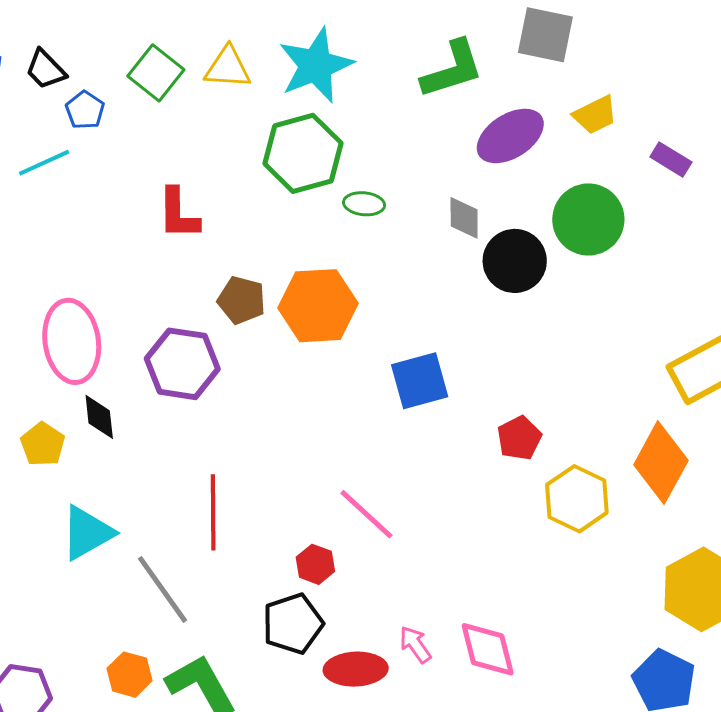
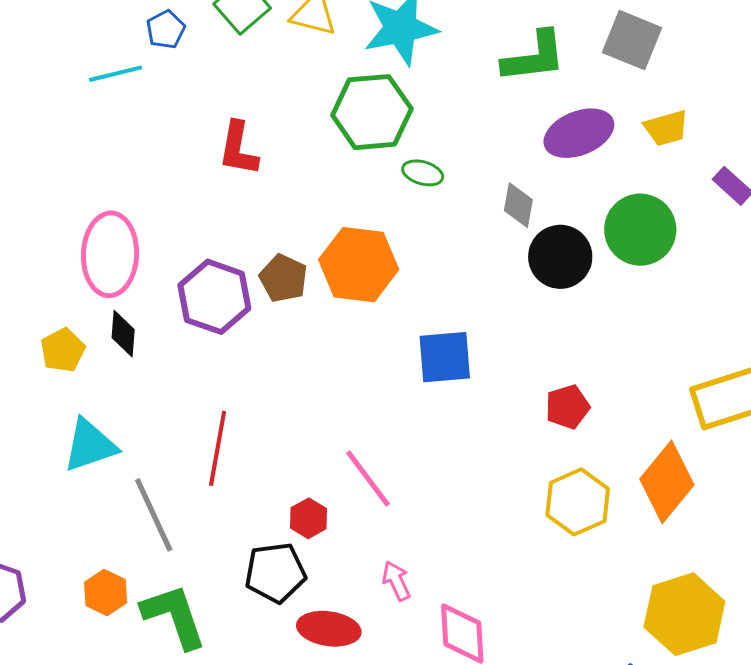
brown pentagon: (242, 300) -> (283, 278), moved
red pentagon: (519, 438) -> (567, 407), moved
pink arrow: (415, 645) -> (396, 581), moved

